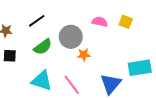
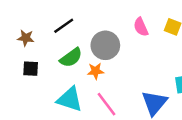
pink semicircle: (100, 22) -> (141, 27), turned -126
orange star: (84, 55) -> (96, 71), moved

